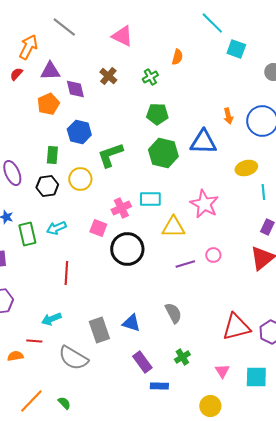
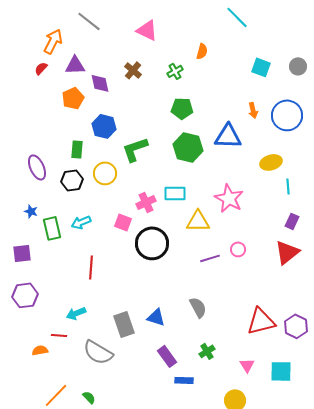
cyan square: (236, 49) -> (261, 67), moved

